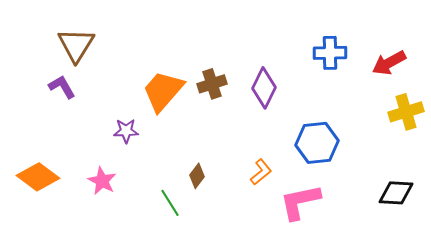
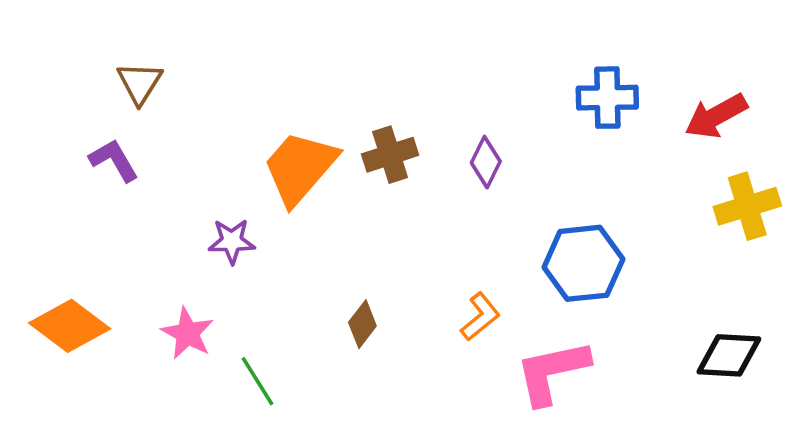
brown triangle: (76, 45) -> (140, 83), size x0.7
purple diamond: (264, 88) -> (486, 162), size x0.7
green line: (170, 203) -> (257, 381), moved

